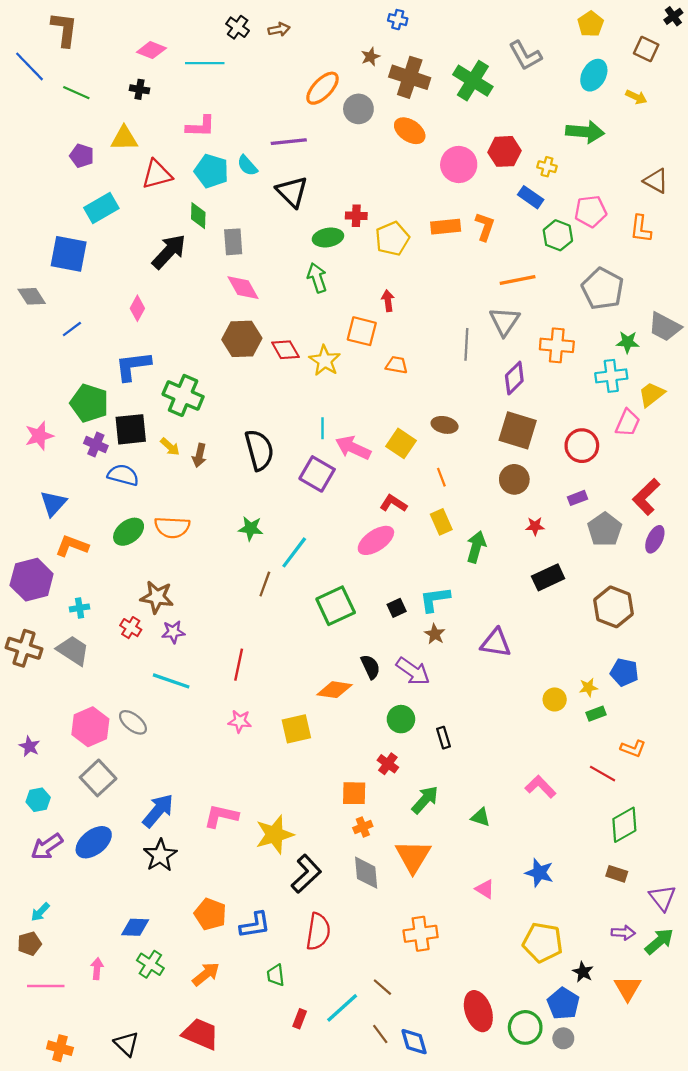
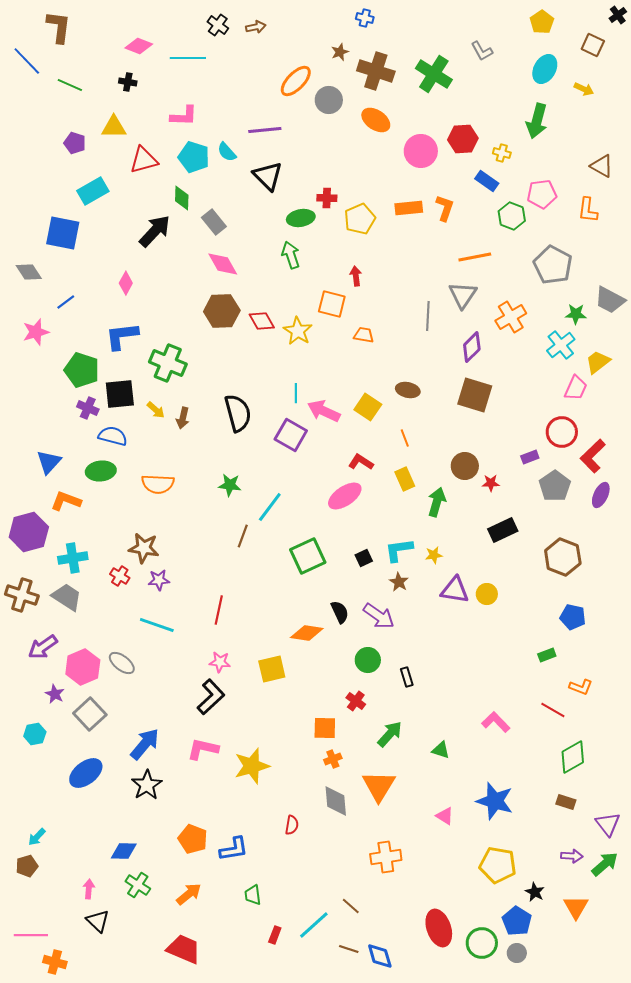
gray L-shape: (525, 56) -> (482, 51), size x0.7
green arrow: (585, 132) -> (537, 121), turned 100
gray rectangle: (233, 242) -> (214, 222), turned -35
orange cross: (557, 345) -> (511, 317), turned -36
cyan cross: (611, 376) -> (561, 345), turned -32
pink star: (39, 436) -> (36, 332), moved
red circle: (582, 446) -> (562, 432), moved
brown circle: (514, 479) -> (465, 466), moved
green ellipse: (129, 532) -> (101, 471), moved, turned 32
cyan cross: (80, 608) -> (73, 558), size x1.6
yellow star: (588, 687) -> (434, 555), moved
yellow circle: (555, 699) -> (487, 594), moved
purple star: (29, 746) -> (55, 694), moved
purple arrow: (47, 847) -> (43, 647), moved
blue star: (539, 873) -> (495, 801), size x1.4
black L-shape: (306, 874) -> (211, 697), moved
red semicircle: (318, 932) -> (292, 825), moved, size x0.6
pink line: (46, 986) -> (31, 935), moved
brown line: (380, 1034) -> (349, 949), turned -36
black triangle: (126, 1044) -> (98, 921), moved

